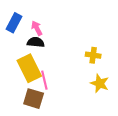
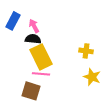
yellow rectangle: (29, 68) -> (41, 57), moved
pink line: (44, 80) -> (41, 74), turned -72

